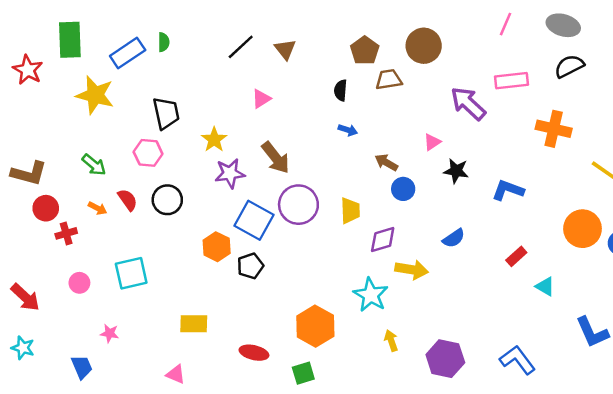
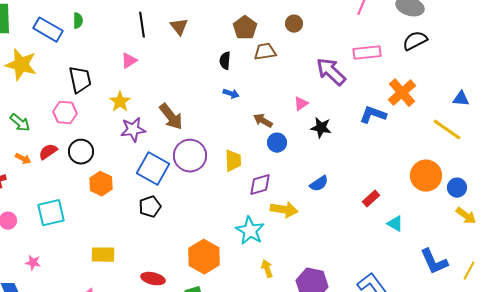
brown circle: (424, 46) -> (294, 24), size x0.6
black line: (241, 47) -> (142, 25), turned -55
blue rectangle: (128, 53) -> (48, 30), turned 64
pink triangle: (261, 99) -> (129, 61), moved
orange cross: (554, 129) -> (402, 93), turned 36
blue L-shape: (508, 190) -> (373, 115), moved
red semicircle: (128, 200) -> (48, 152), turned -90
orange hexagon: (217, 247) -> (101, 184), moved

